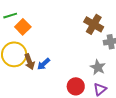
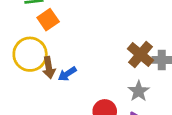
brown cross: (94, 24) -> (141, 55), moved

